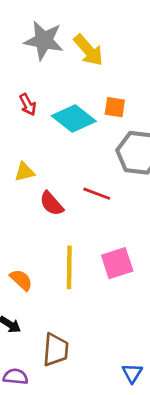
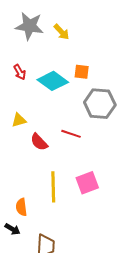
yellow arrow: (88, 50) -> (61, 32), size x0.7
orange semicircle: (21, 280) -> (21, 207), moved, turned -138

